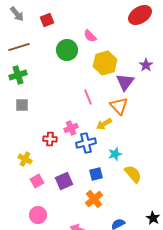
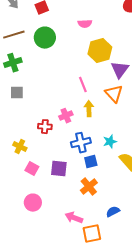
pink semicircle: (90, 36) -> (85, 24), turned -48
green circle: (67, 50) -> (45, 38), moved
yellow arrow: (104, 124) -> (89, 109), moved, turned 119
blue cross: (86, 143) -> (81, 143), moved
pink square: (37, 181) -> (32, 169), turned -32
purple square: (64, 181) -> (59, 169), turned 30

